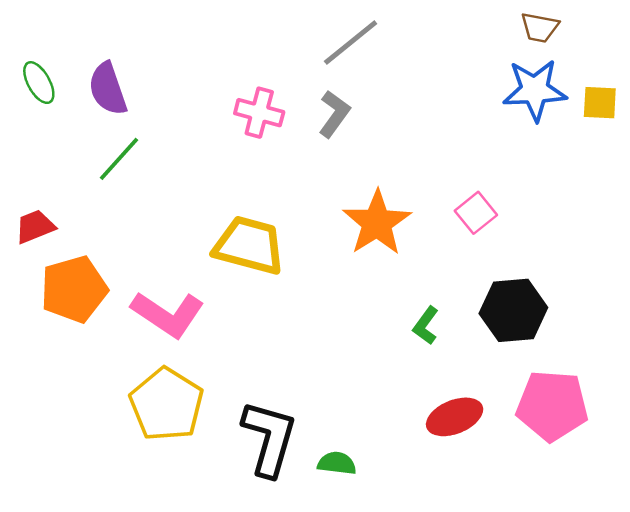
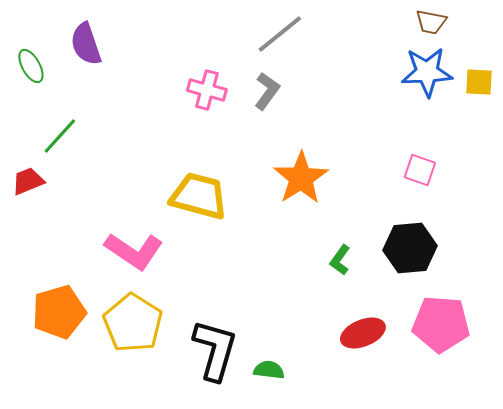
purple semicircle: (108, 89) -> (86, 44), moved
green line: (119, 159) -> (60, 136), moved
pink square: (476, 213) -> (420, 170), moved, turned -32
orange pentagon: (74, 289) -> (59, 312), moved

